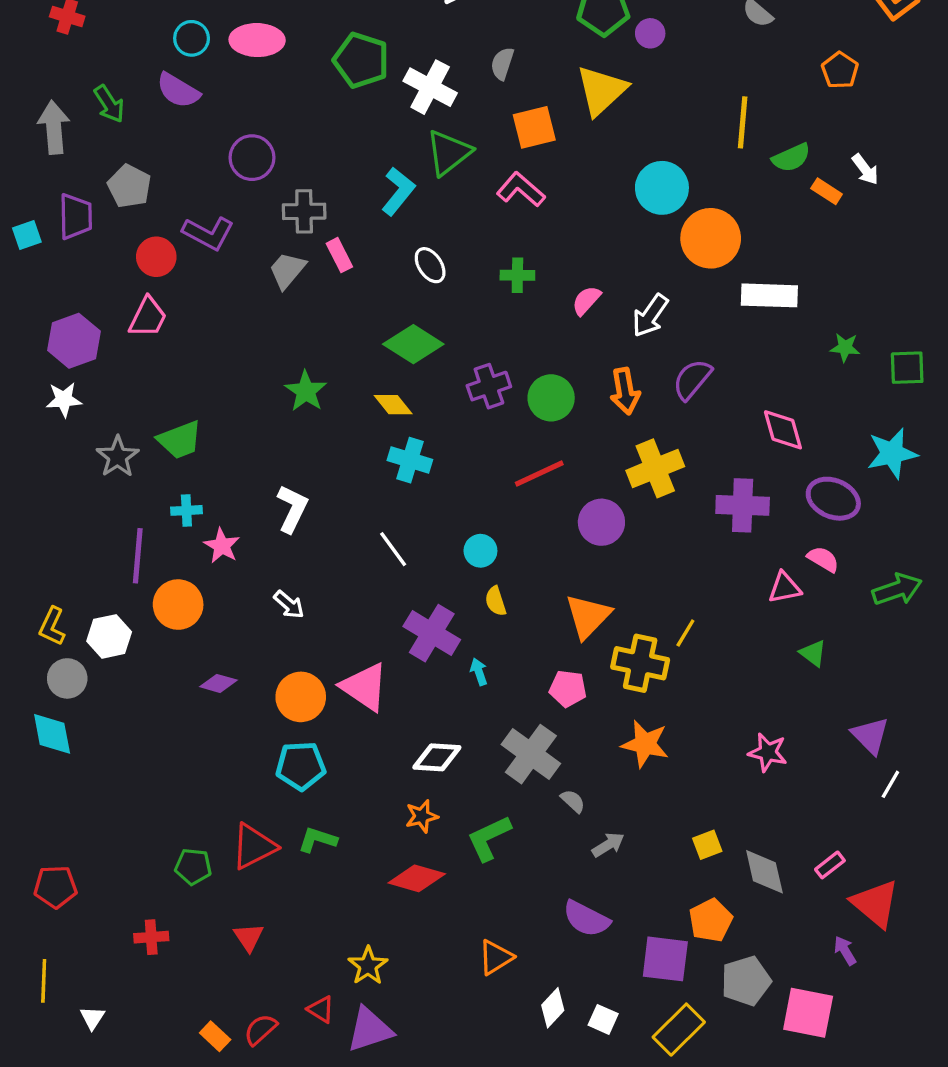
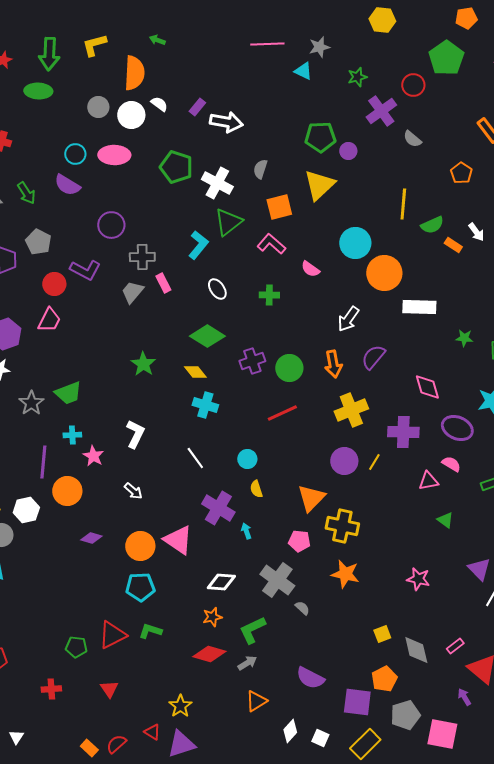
pink semicircle: (586, 300) -> (310, 269), moved, turned -96
purple circle: (601, 522) -> (344, 461), moved
yellow line: (685, 633) -> (374, 462), moved
gray arrow: (608, 845) -> (247, 663), moved

